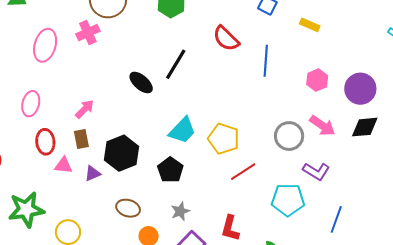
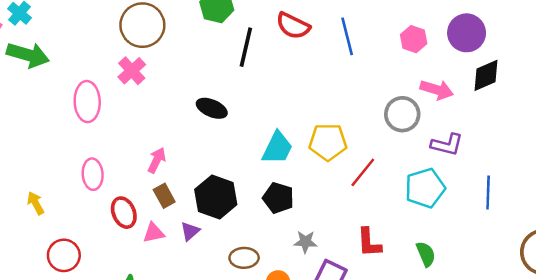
black line: (176, 64) -> (246, 47), moved
gray star: (180, 211) -> (305, 242), turned -30

